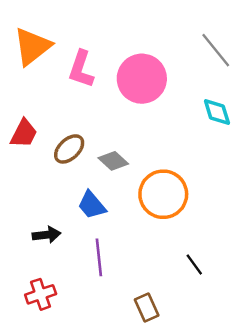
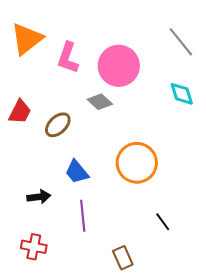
gray diamond: (113, 161) -> (100, 102), moved
red cross: (41, 294) -> (34, 247), turned 30

